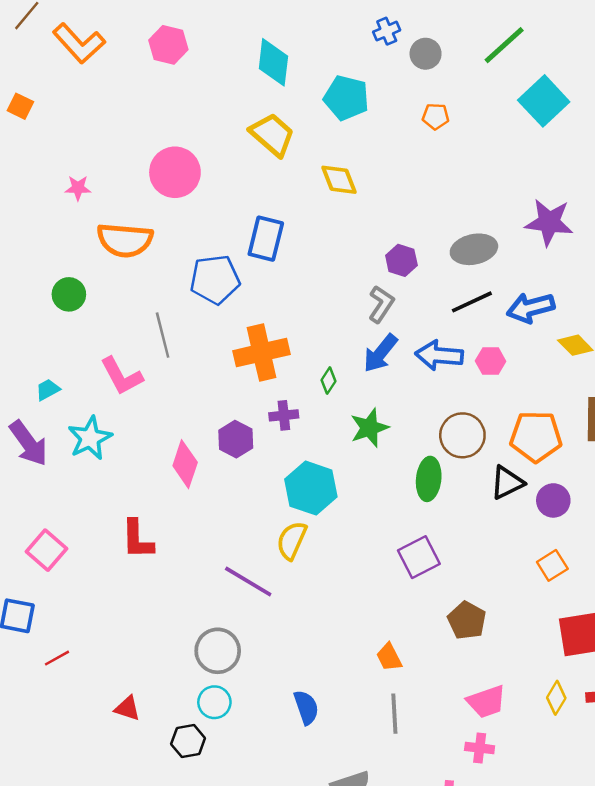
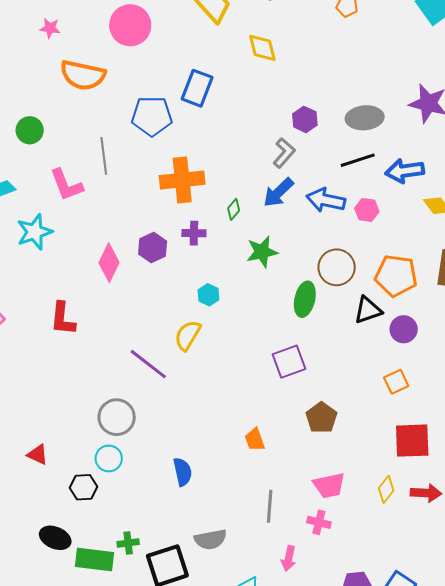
green circle: (69, 294) -> (30, 130), moved
cyan hexagon: (311, 488) -> (208, 295), size x0.5
gray line: (394, 714) -> (270, 506), moved

